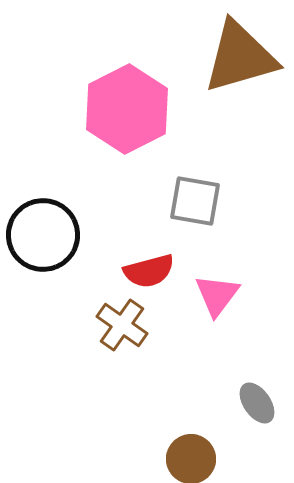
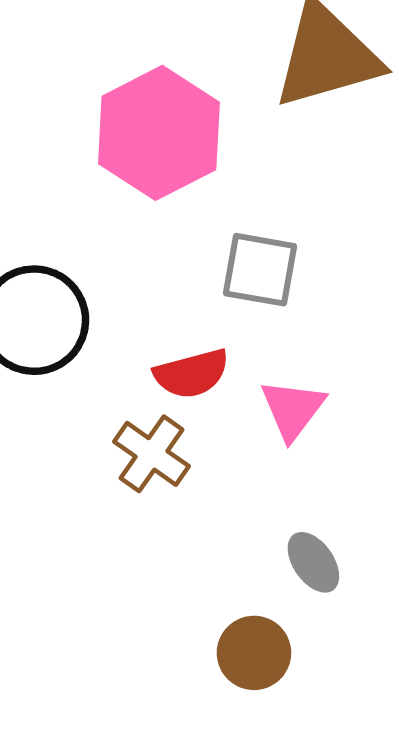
gray ellipse: (257, 403) -> (313, 562), moved

